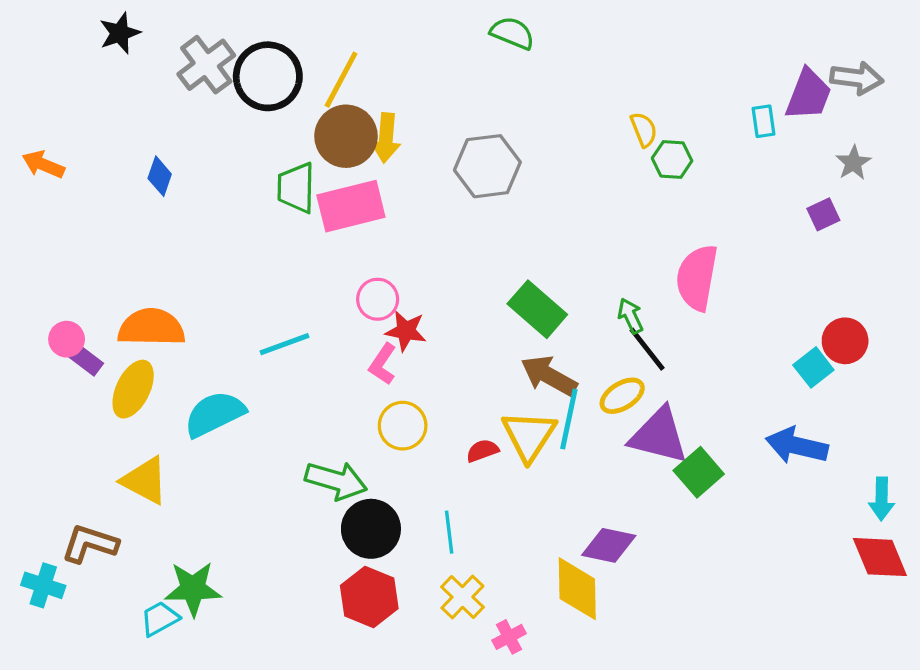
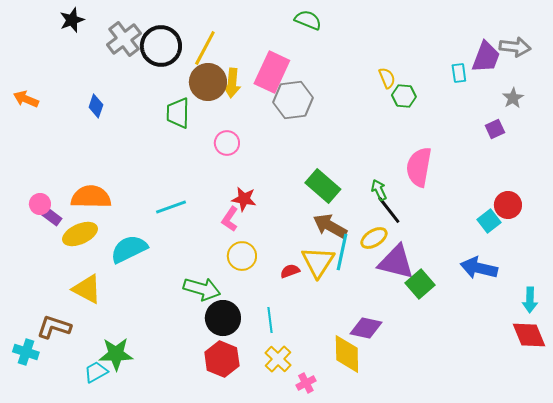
pink rectangle: (351, 206) -> (272, 72), moved, turned -51
pink circle: (378, 299) -> (227, 143), moved
yellow ellipse: (133, 389) -> (80, 234), turned 40

